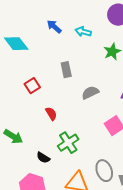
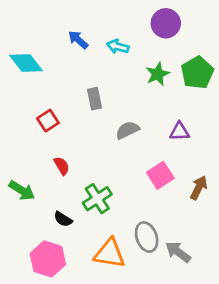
red semicircle: (51, 114) -> (62, 166), moved

